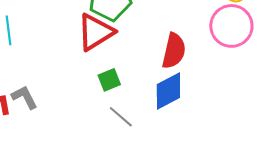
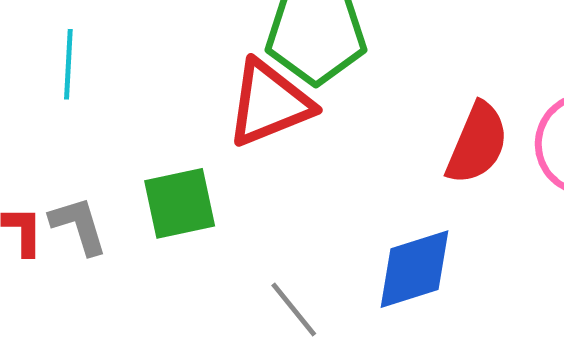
red semicircle: (174, 51) -> (477, 143), moved
green square: (109, 80) -> (180, 203), moved, size x1.4

